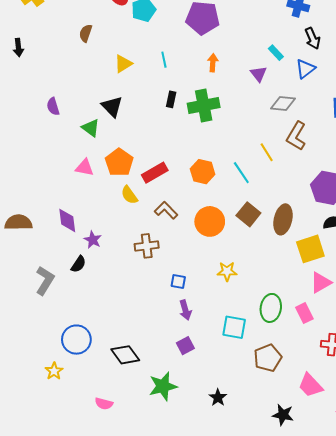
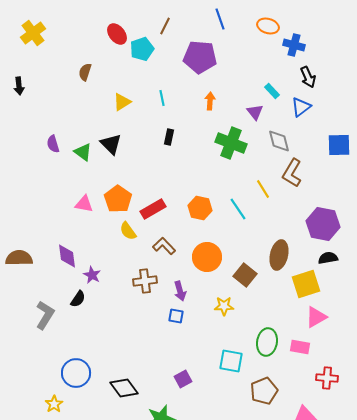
gray diamond: (283, 103) -> (279, 141), turned 70
green cross: (204, 105) -> (231, 143), moved, turned 32
green triangle: (91, 128) -> (83, 152), moved
brown square: (248, 214) -> (245, 275), moved
purple arrow: (185, 310) -> (180, 291), moved
pink rectangle: (304, 313) -> (300, 347), turned -54

